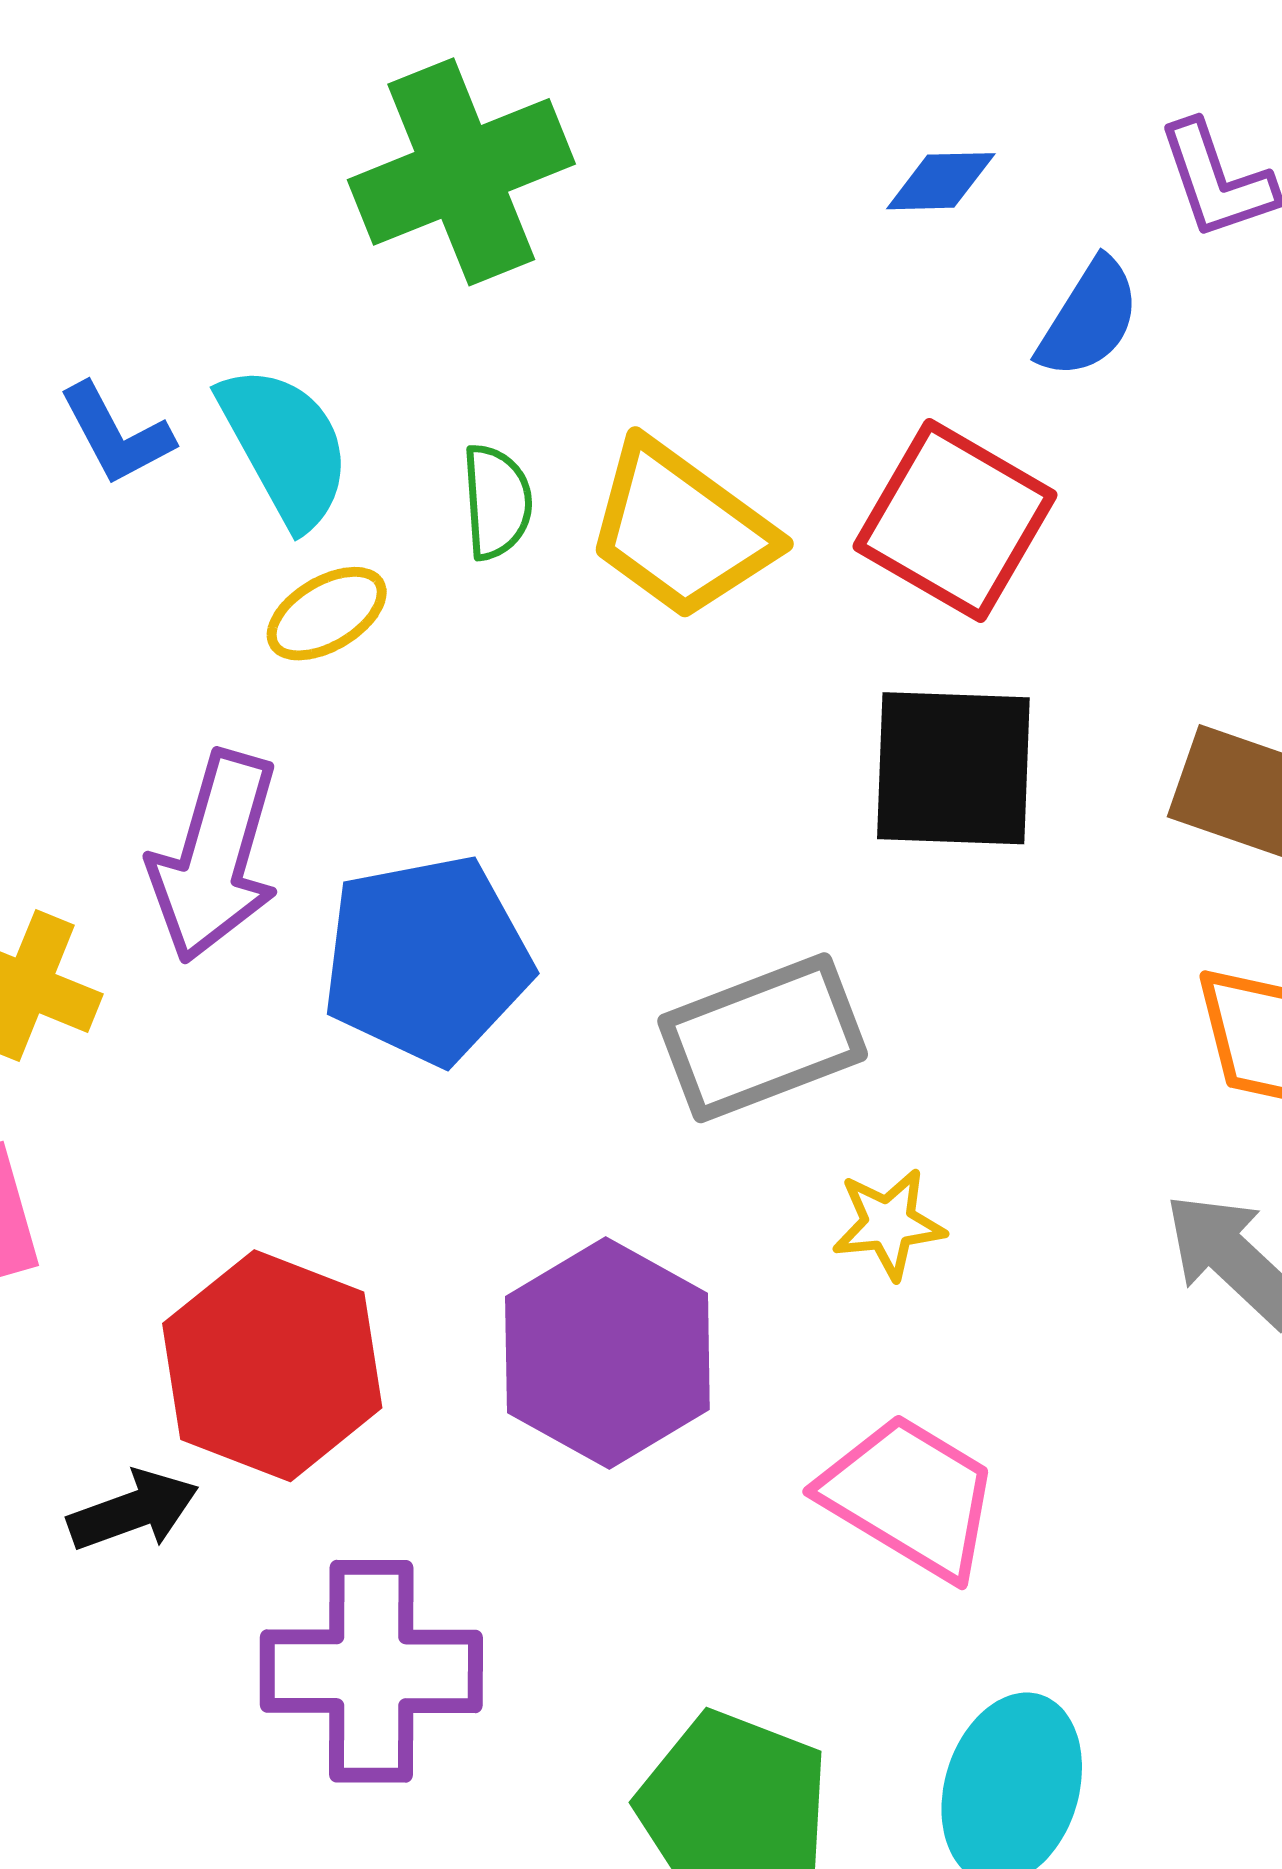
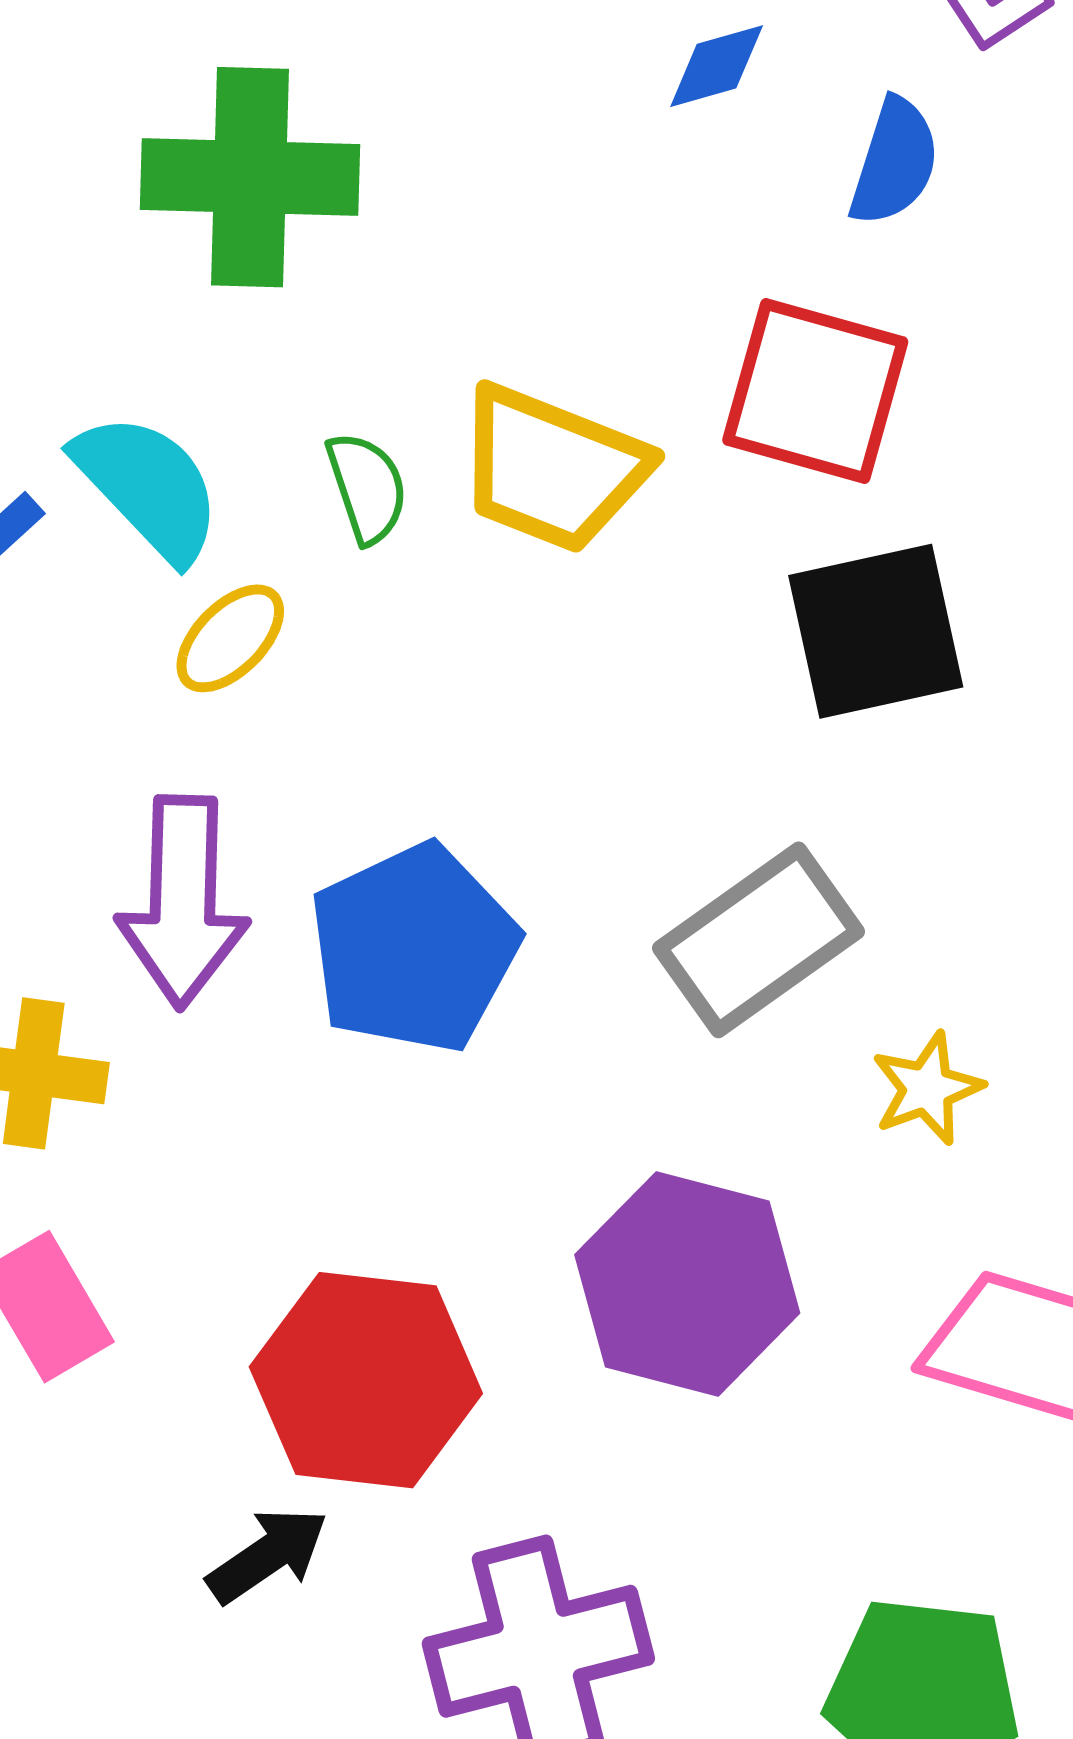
green cross: (461, 172) -> (250, 177), turned 38

